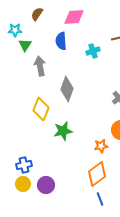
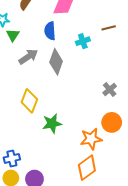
gray arrow: (40, 66) -> (28, 57), turned 66
gray diamond: (67, 89) -> (56, 62), moved
orange star: (101, 146) -> (91, 139), size x1.5

